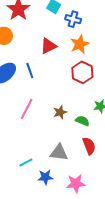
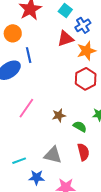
blue cross: (73, 19) -> (83, 25), turned 35
red triangle: (48, 46) -> (65, 39), moved
blue line: (30, 71) -> (29, 55), moved

